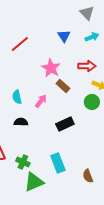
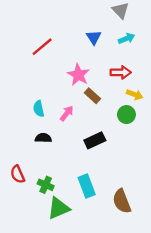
brown semicircle: (88, 176) -> (122, 201), size x1.5

